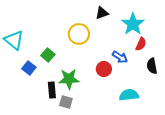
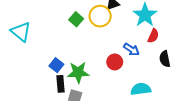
yellow circle: (79, 34) -> (100, 16), moved
green square: (48, 55) -> (76, 19), moved
blue square: (29, 68) -> (56, 65), moved

